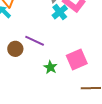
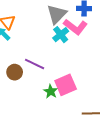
pink square: (77, 59) -> (66, 85), moved

